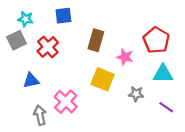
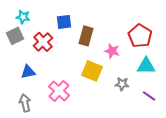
blue square: (63, 16) -> (64, 22), moved
gray arrow: (40, 115) -> (25, 103), moved

